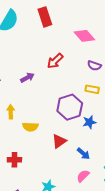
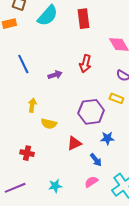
red arrow: (55, 61) -> (85, 64), turned -42
blue star: (89, 122) -> (107, 138), moved

